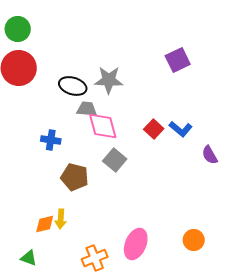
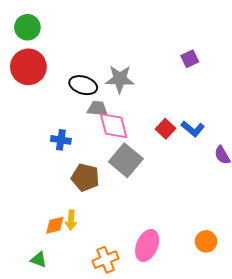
purple square: (178, 60) -> (190, 59), size x0.7
gray square: (115, 160) -> (126, 160), size x1.4

